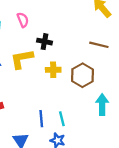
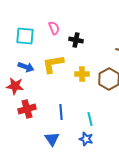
black cross: (44, 42) -> (76, 40), moved
blue line: (41, 119) -> (61, 112), moved

